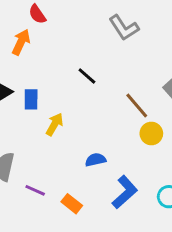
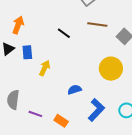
orange arrow: (21, 42) -> (18, 25), moved
brown line: (137, 106) -> (97, 25), moved, turned -36
yellow circle: (151, 134) -> (111, 69), size x1.5

